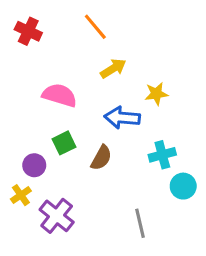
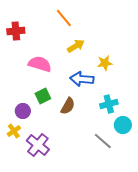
red cross: (28, 31) -> (16, 31), moved, turned -30
gray line: (140, 223) -> (103, 141), moved, turned -36

